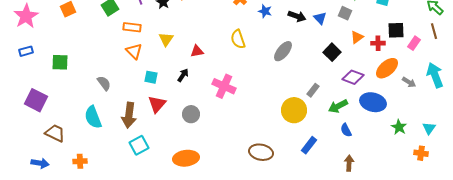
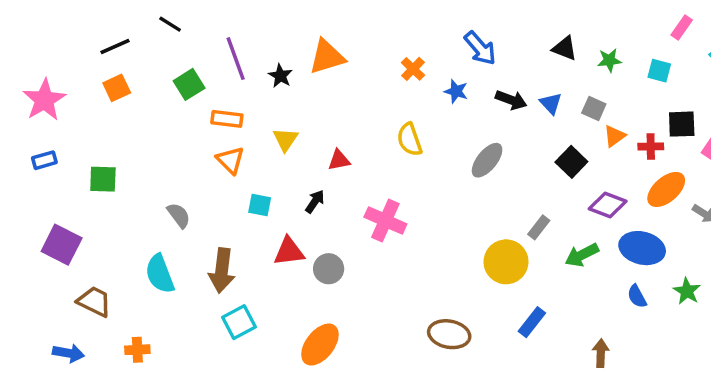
gray square: (345, 13) -> (594, 109), moved
red triangle: (157, 104) -> (289, 251), moved, turned 42
blue semicircle: (346, 130) -> (637, 296), moved
orange ellipse: (186, 158) -> (320, 345), turned -45

